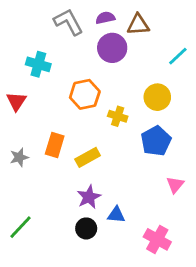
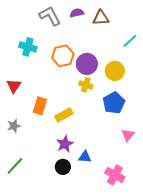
purple circle: (112, 48) -> (87, 64), moved
orange hexagon: (85, 94) -> (63, 56), moved
red triangle: (16, 101) -> (14, 86), moved
gray star: (19, 157) -> (14, 126), moved

